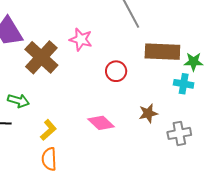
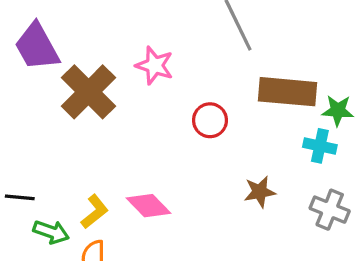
green arrow: (18, 101) -> (51, 232), moved
pink diamond: (101, 123) -> (149, 206), moved
gray cross: (179, 133) -> (330, 210), moved, turned 30

